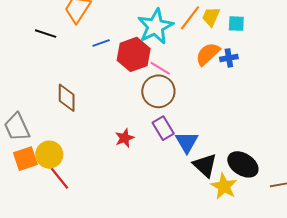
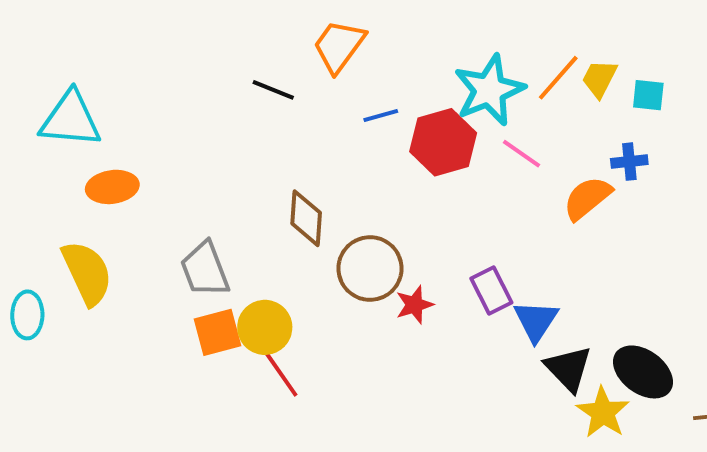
orange semicircle: (208, 54) -> (587, 198), moved
pink line: (160, 68) -> (521, 154), moved
brown circle: (158, 91) -> (370, 269), moved

